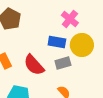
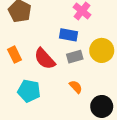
yellow circle: (82, 45) -> (102, 50), moved

